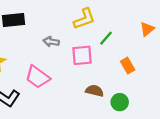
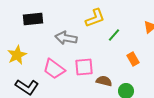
gray arrow: (51, 42) -> (66, 38), size x1.5
pink square: (82, 55) -> (84, 67), moved

